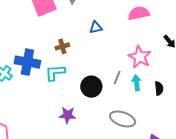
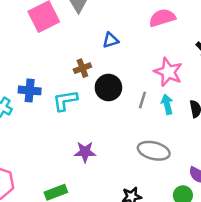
brown cross: (62, 46) -> (82, 68), moved
blue cross: (27, 62) -> (30, 90), size x0.7
black circle: (91, 87) -> (108, 88), moved

